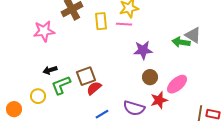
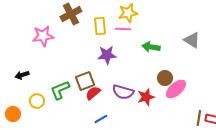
green arrow: (181, 42) -> (151, 47), moved
purple star: (143, 50) -> (107, 55), moved
black arrow: (50, 70) -> (22, 75), moved
brown circle: (150, 77) -> (165, 78), moved
red star: (159, 100) -> (146, 97), moved
purple semicircle: (134, 108) -> (123, 92), moved

